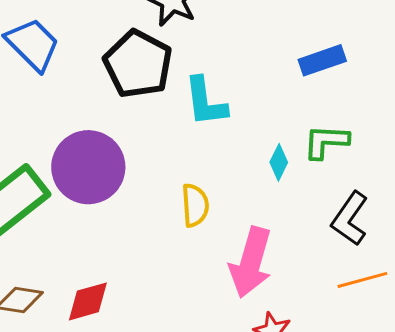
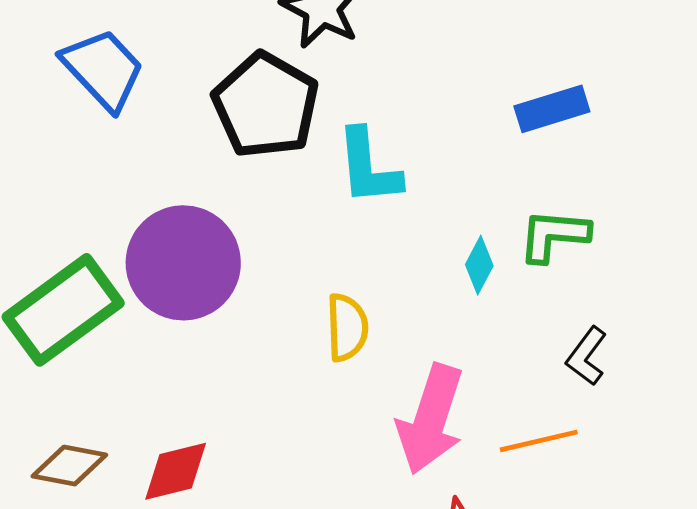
black L-shape: (350, 219) -> (587, 356), size x0.7
orange line: (362, 280) -> (539, 441), moved

